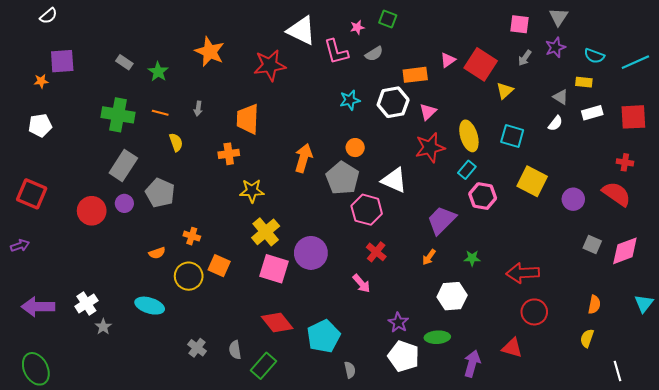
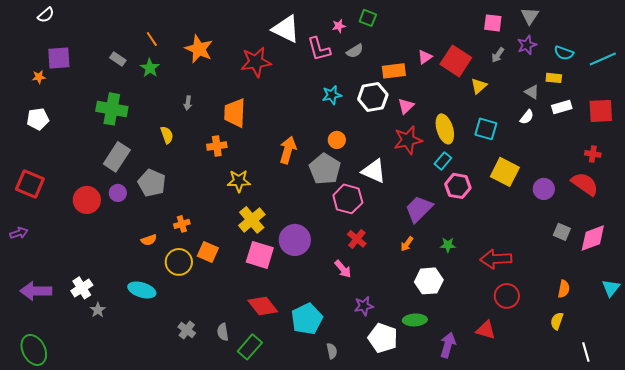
orange line: (160, 113) -> (152, 39), moved, turned 42
orange cross: (192, 236) -> (182, 224), turned -35
purple star: (398, 322) -> (364, 306), moved, turned 30

